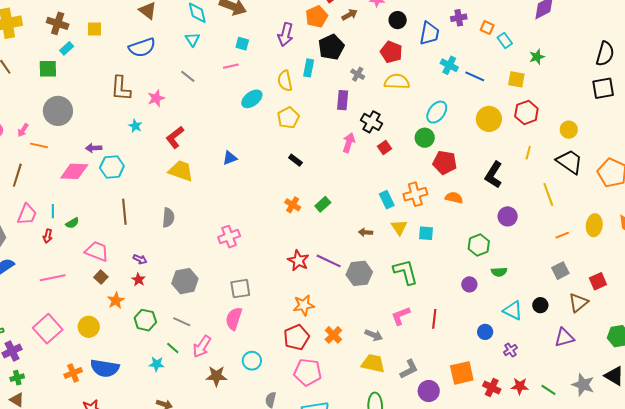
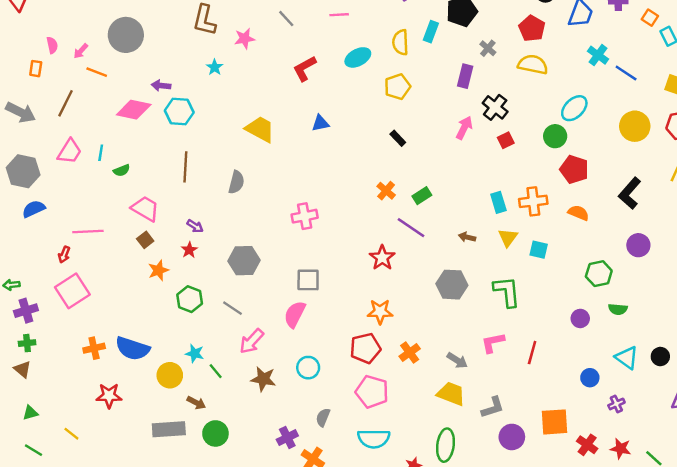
red L-shape: (175, 137) -> (305, 69), moved
red arrow: (48, 236) -> (64, 255), moved
purple line: (329, 261) -> (411, 228), moved
yellow circle: (89, 327) -> (170, 375), moved
green line: (173, 348) -> (216, 371), moved

